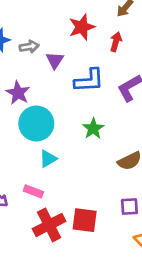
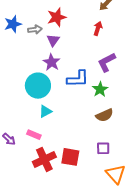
red star: (82, 27) -> (57, 17), moved
blue L-shape: (89, 80) -> (78, 79), moved
purple star: (18, 93) -> (52, 62), moved
green star: (93, 129) -> (100, 89), moved

